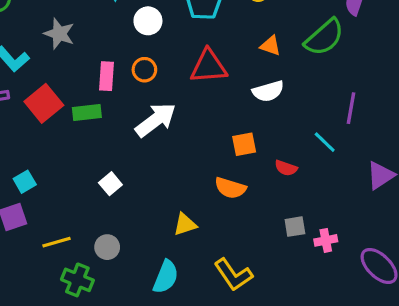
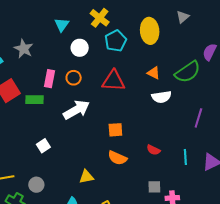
white semicircle: (268, 91) -> (162, 97), moved
cyan line: (325, 142) -> (185, 157), moved, turned 35
orange square: (244, 144) -> (115, 130), moved

